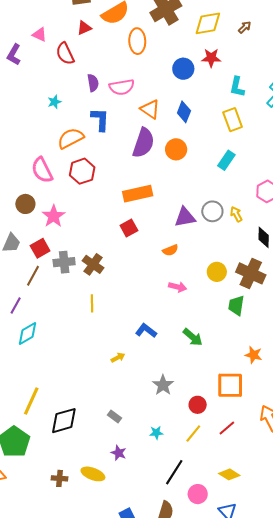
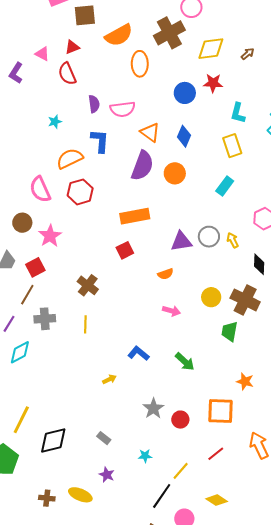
red triangle: (84, 28) -> (72, 47), moved
gray cross: (64, 262) -> (45, 319), moved
red circle: (198, 405) -> (180, 420), moved
yellow line: (193, 434) -> (181, 471), moved

